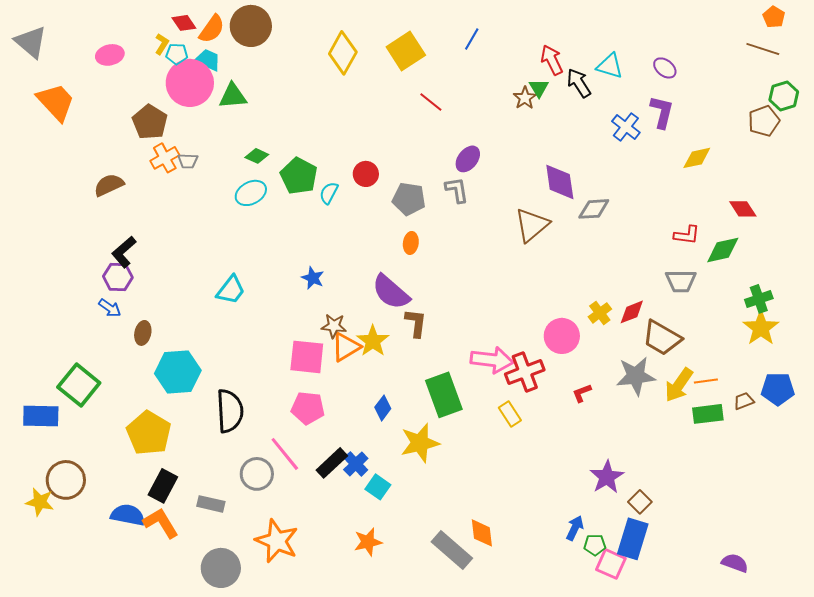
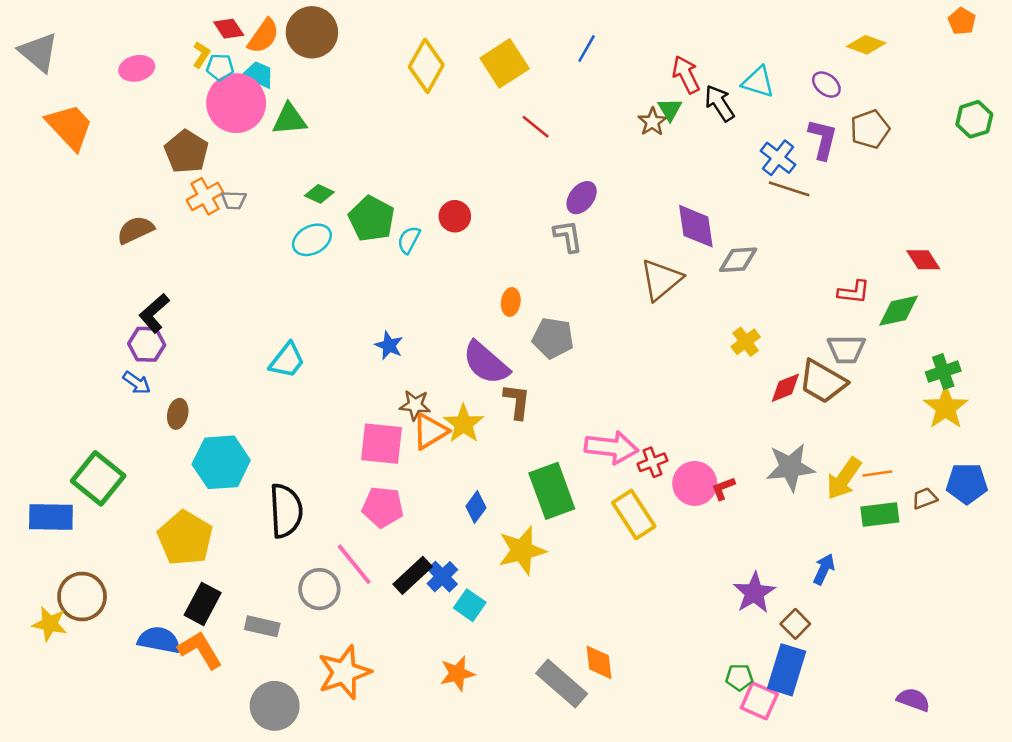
brown line: (763, 49) -> (789, 189), moved
brown pentagon: (764, 121) -> (870, 129), moved
yellow diamond: (697, 158) -> (866, 45), moved, turned 32
gray pentagon: (409, 199) -> (553, 338), moved
yellow cross: (600, 313) -> (746, 342), moved
pink circle: (562, 336) -> (695, 483), moved
brown trapezoid: (662, 338) -> (823, 382), moved
red cross: (525, 372) -> (652, 462), size x0.6
yellow rectangle: (510, 414) -> (634, 514), size x1.5
blue arrow: (575, 528) -> (824, 569), moved
orange star: (277, 541) -> (344, 672), turned 30

